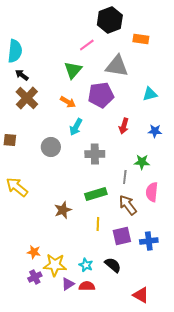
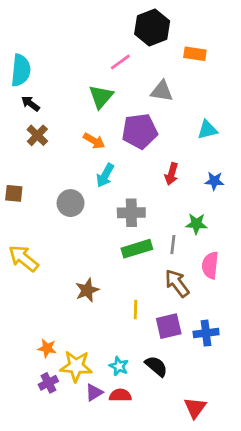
gray triangle: (117, 66) -> (162, 91), size x0.7
brown cross: (27, 98) -> (37, 135), size x0.7
green rectangle: (96, 194) -> (137, 249), moved
red triangle: (141, 295) -> (195, 408), turned 36

